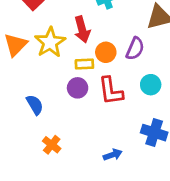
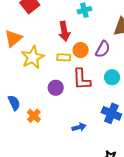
yellow star: (50, 42) -> (33, 57), moved
purple circle: (78, 88) -> (56, 88), moved
blue semicircle: (35, 105) -> (14, 103), moved

